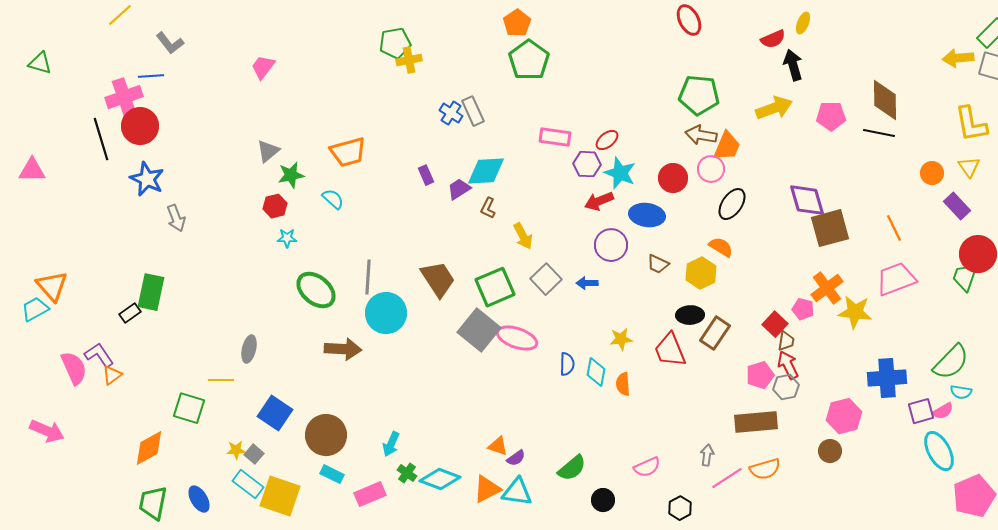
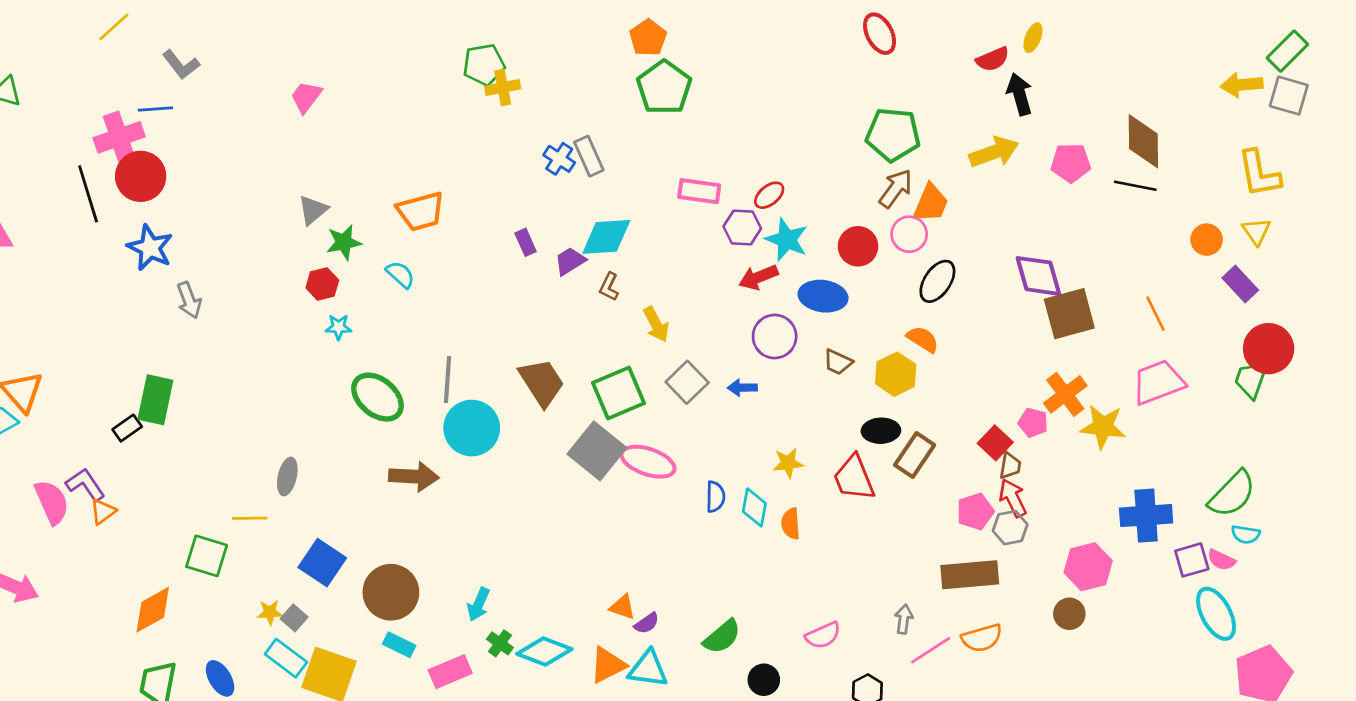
brown arrow: (701, 135) -> (896, 188), turned 116
pink semicircle: (943, 411) -> (1221, 560), turned 55

